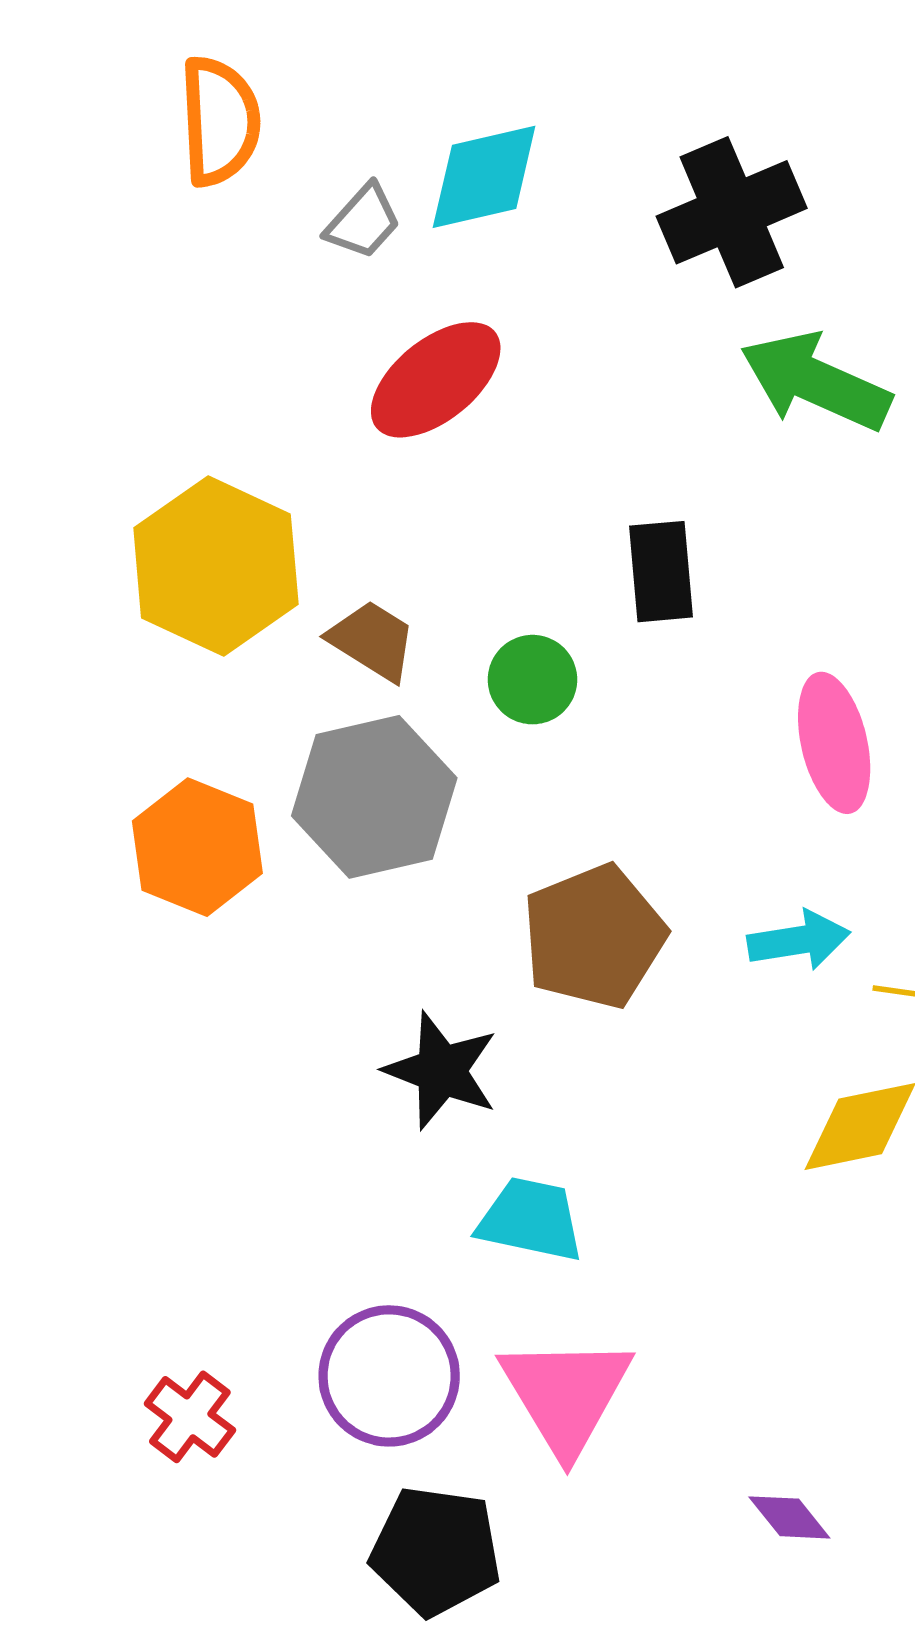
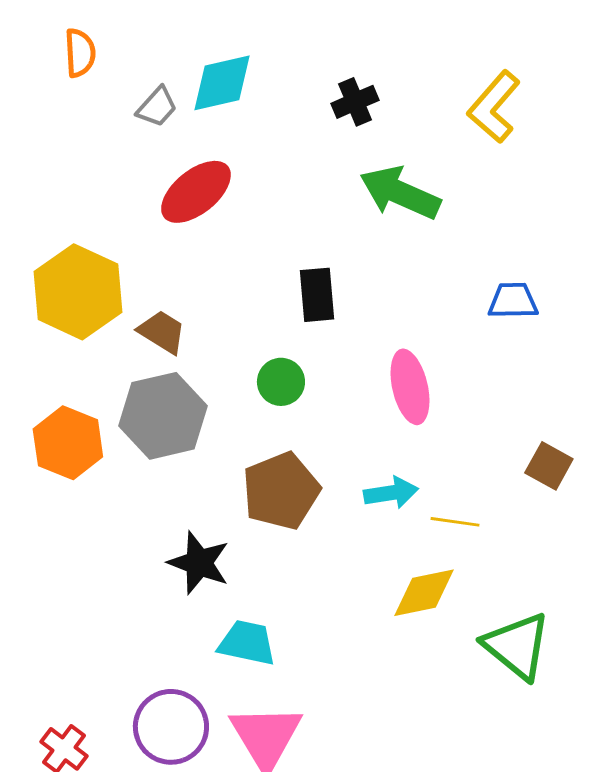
orange semicircle: (220, 121) -> (80, 53), size x0.7
black cross: (732, 212) -> (355, 102), size x0.6
green circle: (532, 680) -> (281, 382), moved

